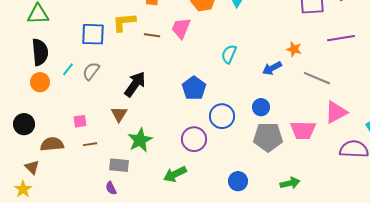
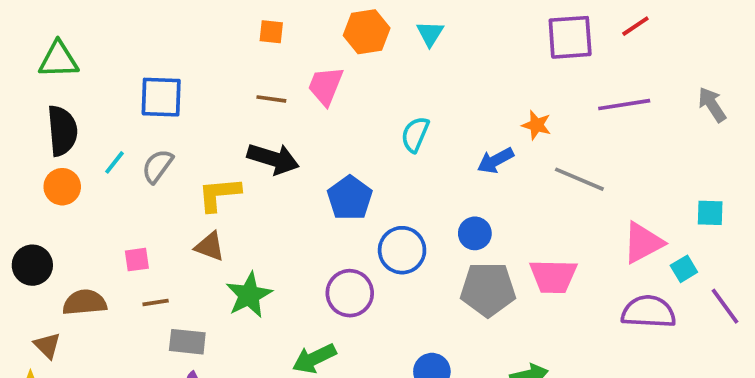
yellow L-shape: (124, 22) -> (219, 194), moved
black arrow: (135, 84) -> (273, 159), moved, turned 72
pink triangle: (336, 112) -> (643, 243), moved
brown triangle: (119, 114) -> (210, 246), turned -42
gray rectangle: (119, 165) -> (187, 342), moved

